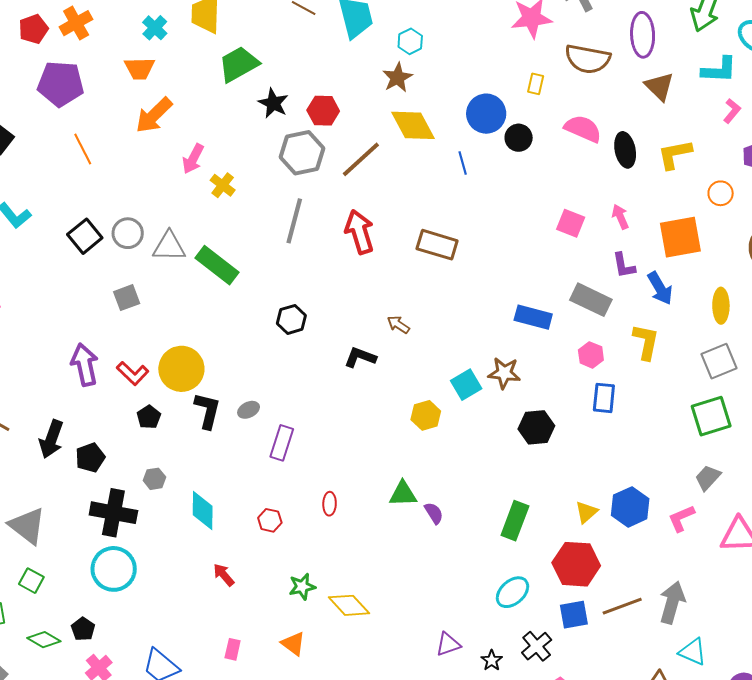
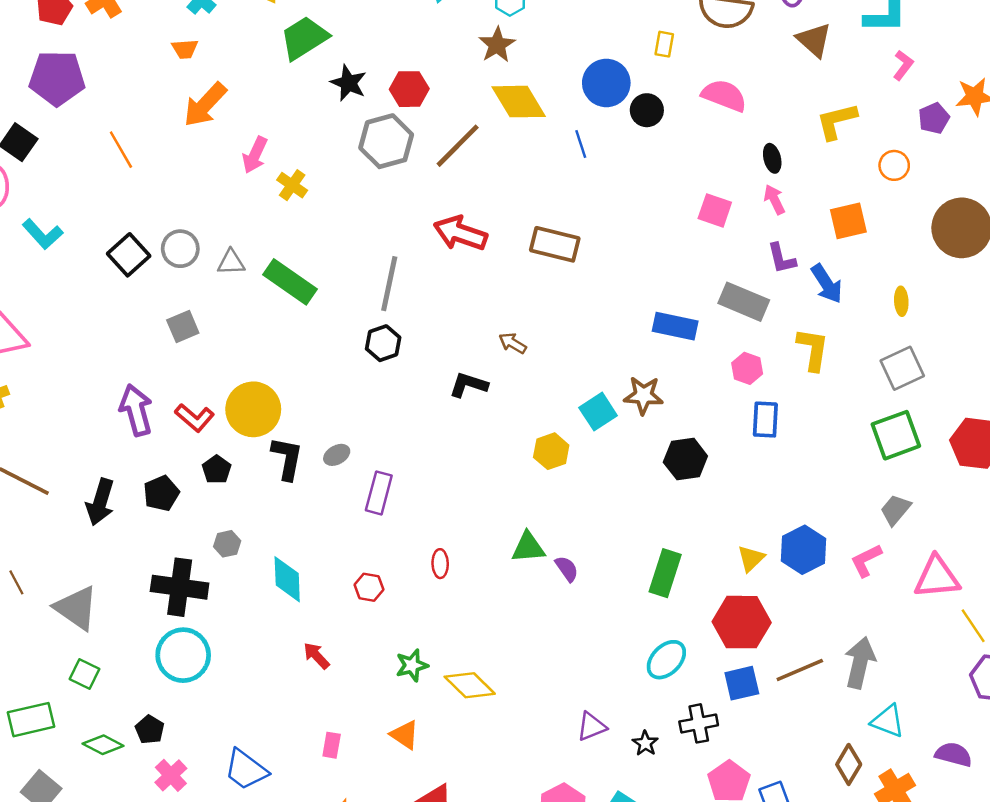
orange trapezoid: (140, 68) -> (185, 49), size x0.7
purple pentagon: (61, 84) -> (57, 78), moved
black ellipse: (625, 150) -> (772, 158), moved, size x0.7
gray line: (294, 221) -> (389, 284), moved
red arrow: (360, 232) -> (460, 233), turned -51
orange square: (680, 237) -> (848, 221), size x0.7
gray triangle: (169, 246) -> (231, 262), size x0.7
yellow ellipse: (721, 306) -> (901, 301), size x0.7
black pentagon: (90, 458) -> (161, 493), moved
black cross: (537, 646) -> (699, 723), turned 32

